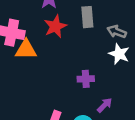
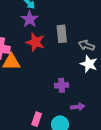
red star: (55, 26) -> (35, 42), turned -30
purple arrow: (105, 105) -> (78, 107), turned 40

